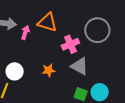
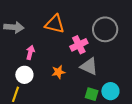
pink arrow: (25, 32) -> (30, 52), moved

